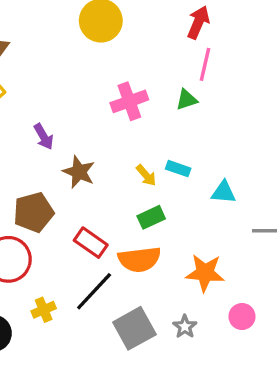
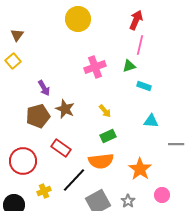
cyan rectangle: (178, 169) -> (144, 86), moved
brown pentagon: (34, 212) -> (38, 116), moved
red rectangle: (91, 243) -> (61, 148), moved
orange star: (205, 273) -> (140, 169), turned 30

